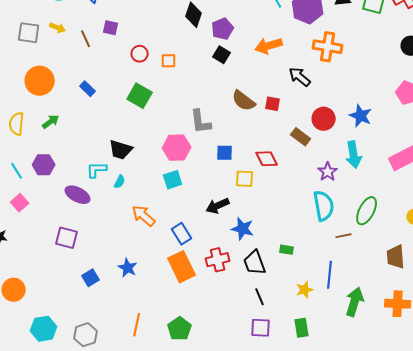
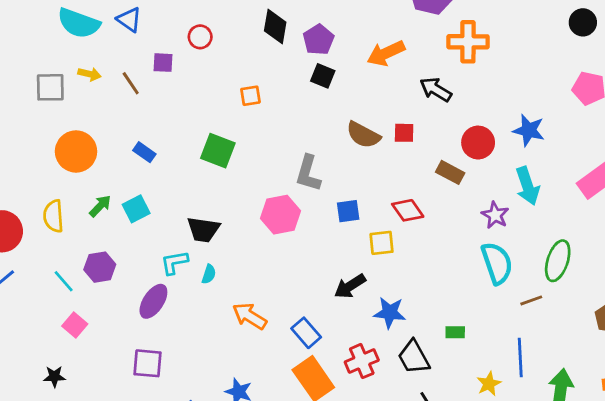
red circle: (140, 54) -> (200, 37), moved
gray L-shape: (201, 122) -> (308, 173), turned 32
cyan square: (173, 180) -> (136, 209), moved
purple ellipse: (78, 195) -> (153, 301), turned -75

